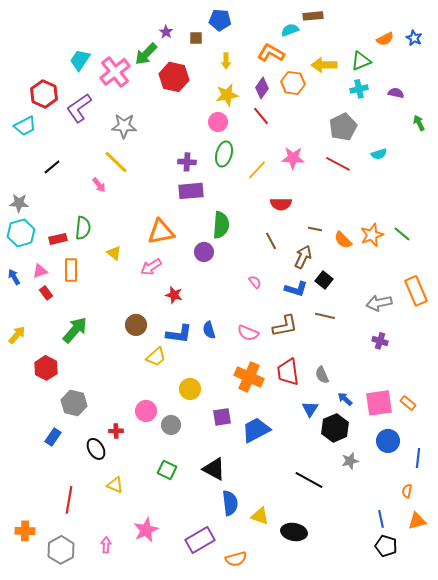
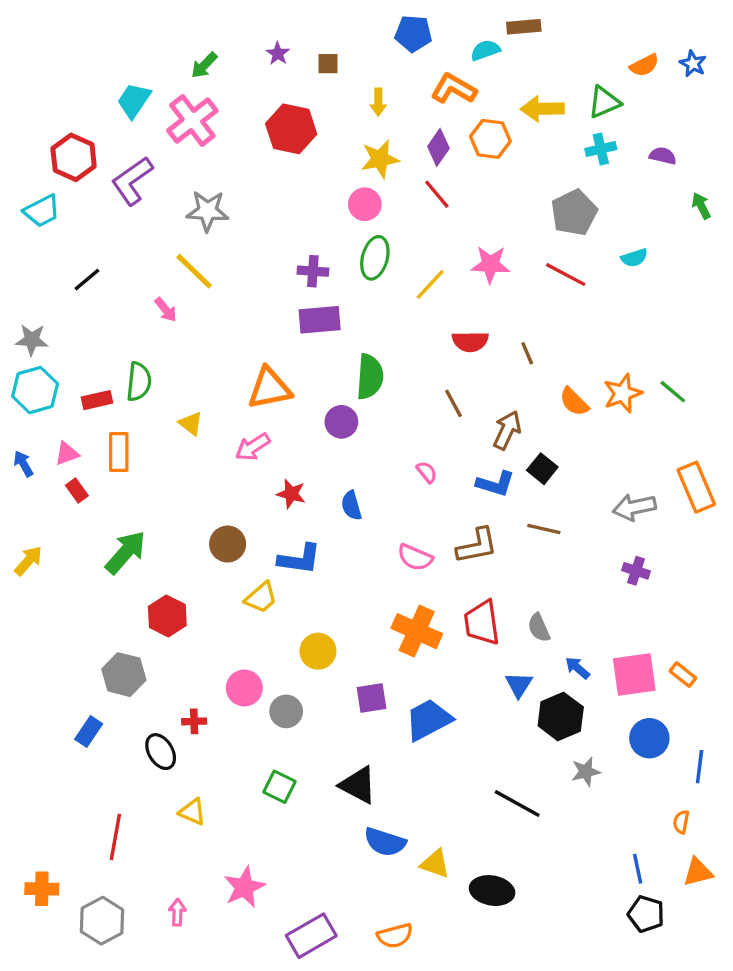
blue pentagon: (220, 20) -> (413, 33), moved
green arrow: (146, 54) -> (204, 65), moved, size x0.7
brown line: (315, 229) -> (527, 353), moved, turned 56
blue semicircle: (209, 330) -> (351, 506), moved
red hexagon: (46, 368) -> (167, 616), moved
blue semicircle: (230, 503) -> (385, 842), turned 115
purple rectangle: (200, 540) -> (311, 936), moved

